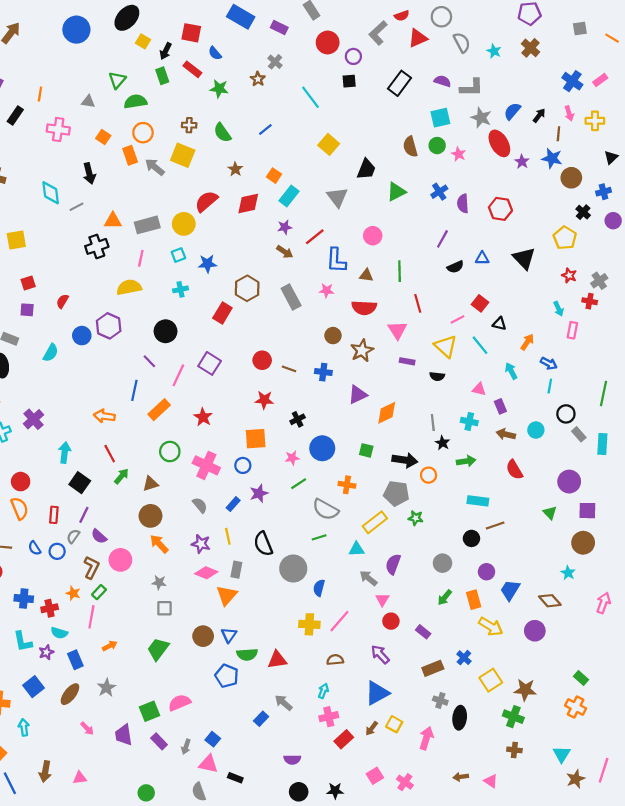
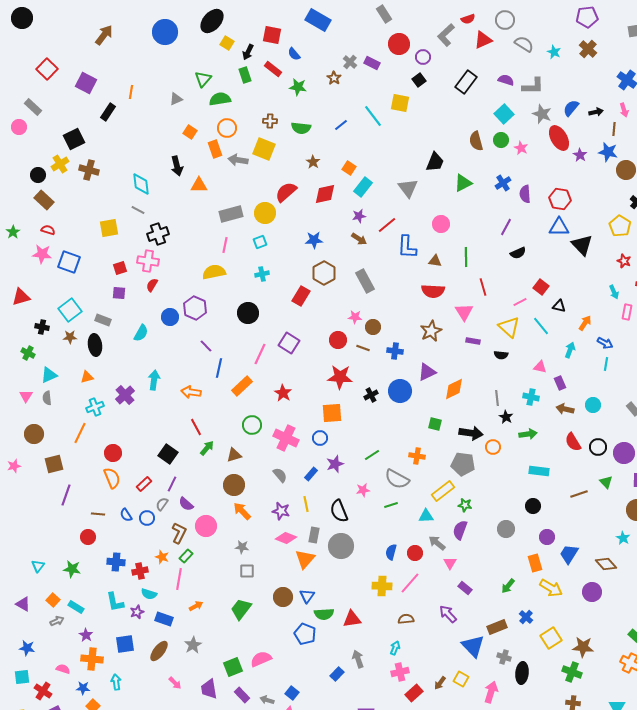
purple rectangle: (279, 27) -> (372, 63), moved
gray semicircle: (462, 42) -> (524, 44), turned -30
black square: (349, 81) -> (419, 80), turned -32
cyan line: (310, 97) -> (373, 116), moved
gray triangle: (88, 102) -> (176, 99), turned -32
black arrow: (539, 115) -> (596, 112), turned 40
cyan square: (440, 118) -> (504, 114), turned -30
pink cross: (58, 129) -> (148, 261), moved
green semicircle: (222, 133) -> (301, 128), turned -48
yellow square: (329, 144) -> (400, 103), moved, turned -30
gray arrow: (155, 167) -> (238, 160), turned -30
gray line: (76, 207) -> (138, 210), moved, turned 56
orange triangle: (113, 221) -> (199, 185), moved
black cross: (97, 246) -> (158, 234), moved
blue triangle: (482, 258) -> (559, 227), moved, size x1.5
blue star: (207, 264) -> (314, 240), moved
pink star: (327, 290) -> (355, 317), moved
brown circle: (333, 336) -> (373, 327), moved
purple line: (149, 361) -> (206, 346), moved
cyan arrow: (511, 371) -> (570, 350), turned 49
red star: (264, 400) -> (340, 377), size x1.4
black circle: (566, 414) -> (598, 447), moved
blue circle: (322, 448) -> (400, 391), moved
cyan arrow: (65, 453) -> (154, 380), moved
pink star: (292, 458) -> (363, 490), moved
red rectangle: (54, 515) -> (144, 484), turned 42
green star: (416, 518) -> (465, 505), moved
brown line: (495, 526) -> (579, 494), moved
gray circle: (293, 569) -> (341, 546), moved
green arrow: (445, 597) -> (508, 586), moved
red circle: (391, 621) -> (415, 553), moved
purple rectangle: (423, 632) -> (465, 588), moved
blue rectangle: (75, 660) -> (164, 619), turned -48
blue square: (33, 687) -> (125, 644), turned 30
blue triangle: (377, 693) -> (473, 646), moved, turned -45
gray arrow: (284, 703) -> (358, 659), turned 30
gray arrow: (186, 747) -> (267, 700), turned 88

